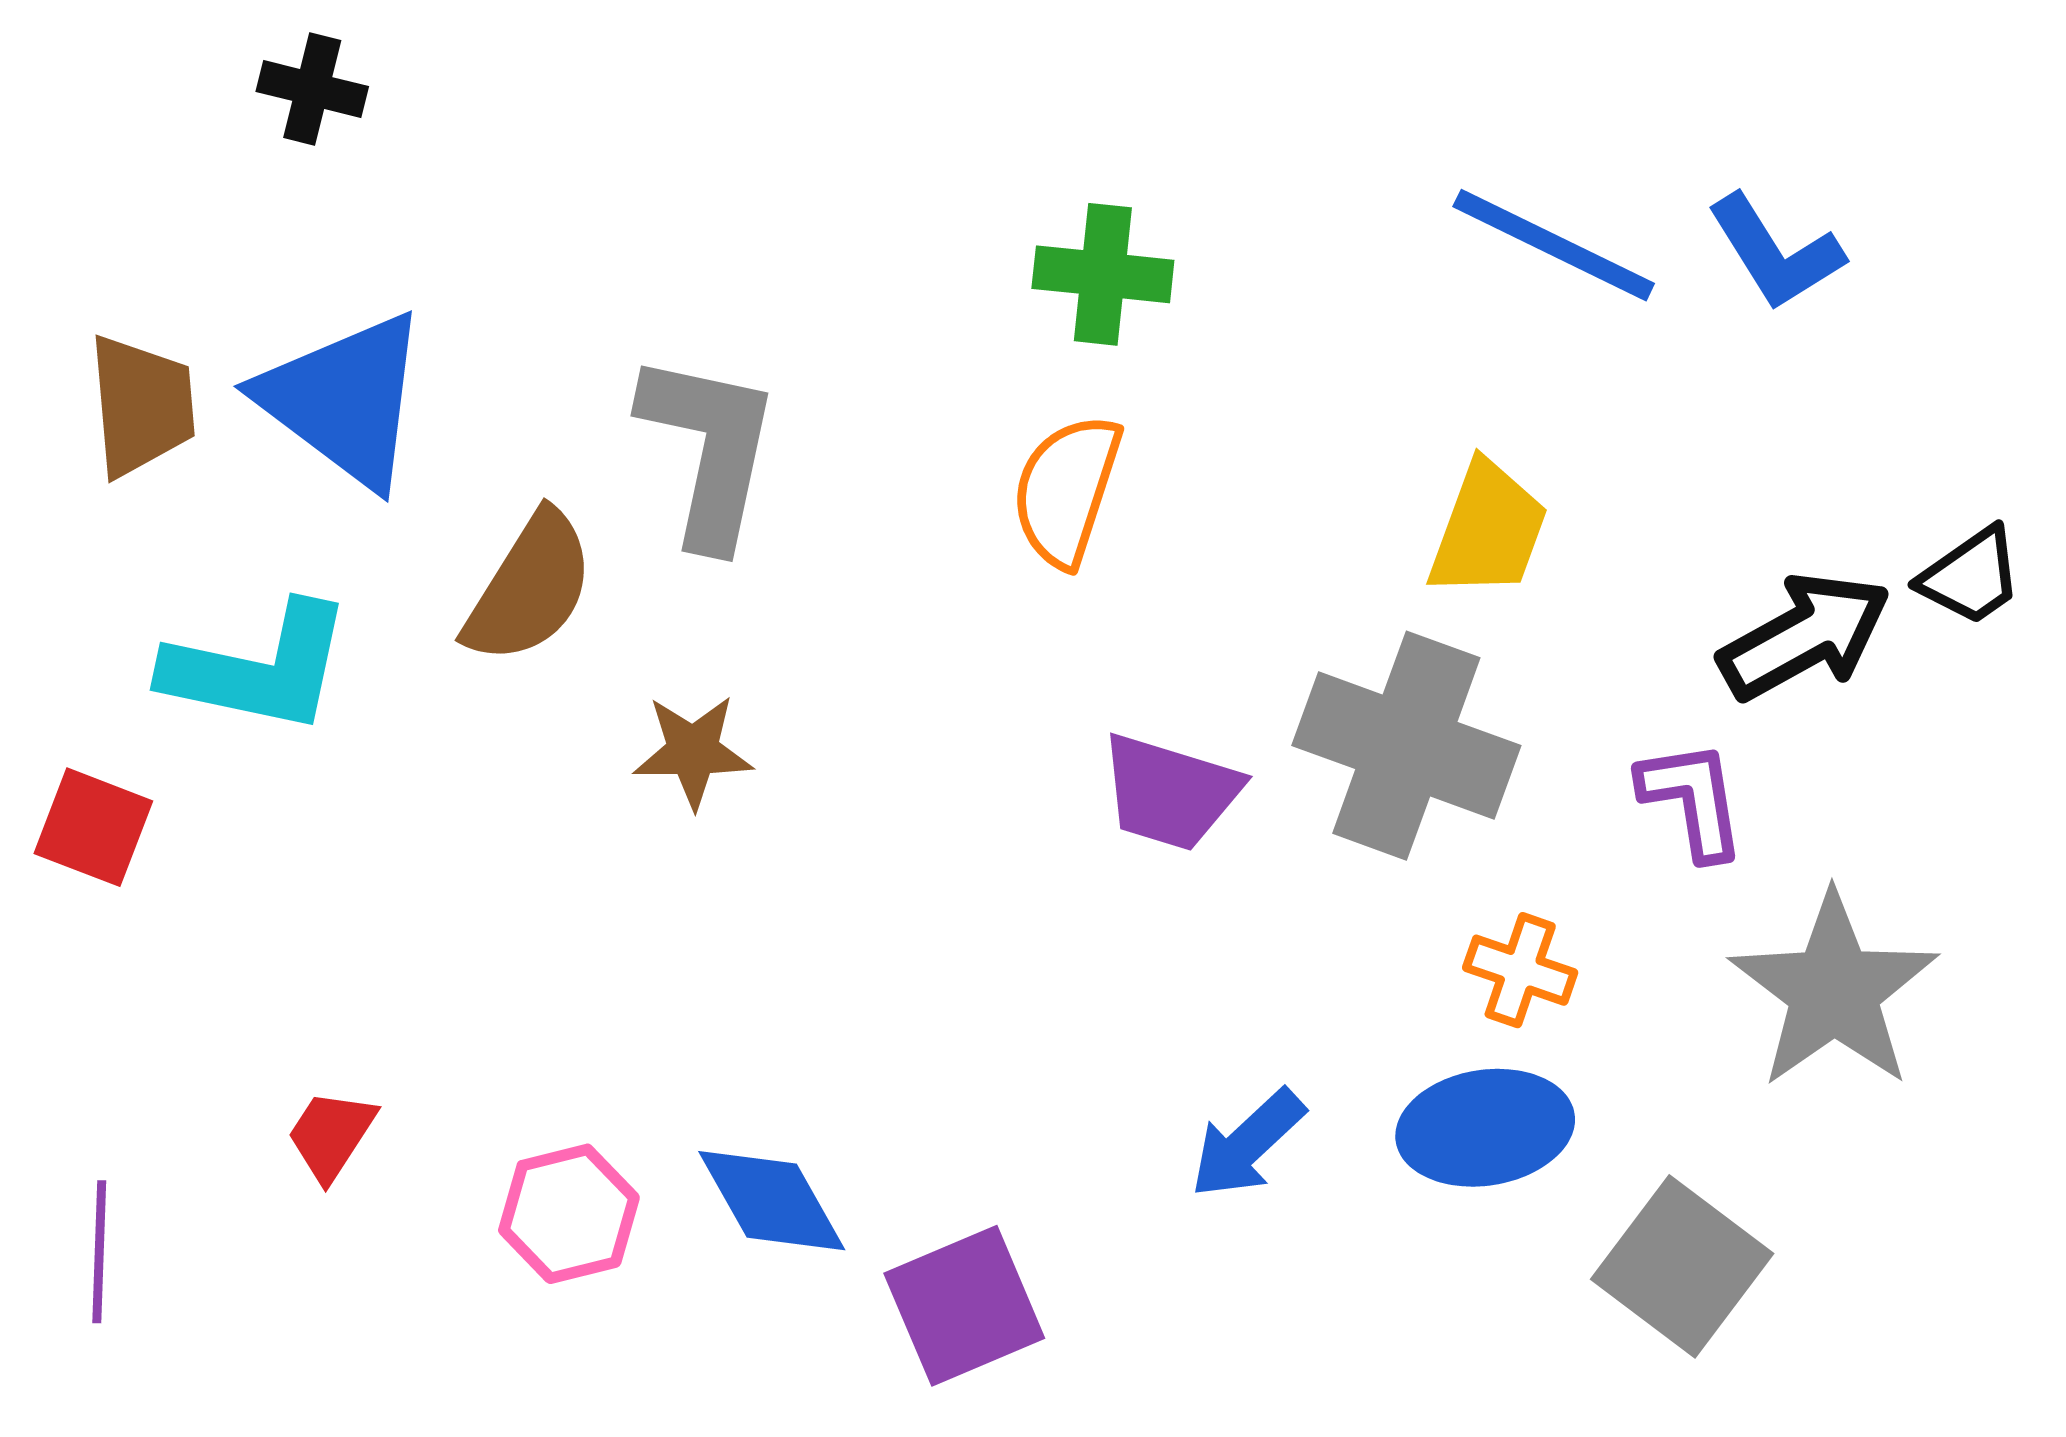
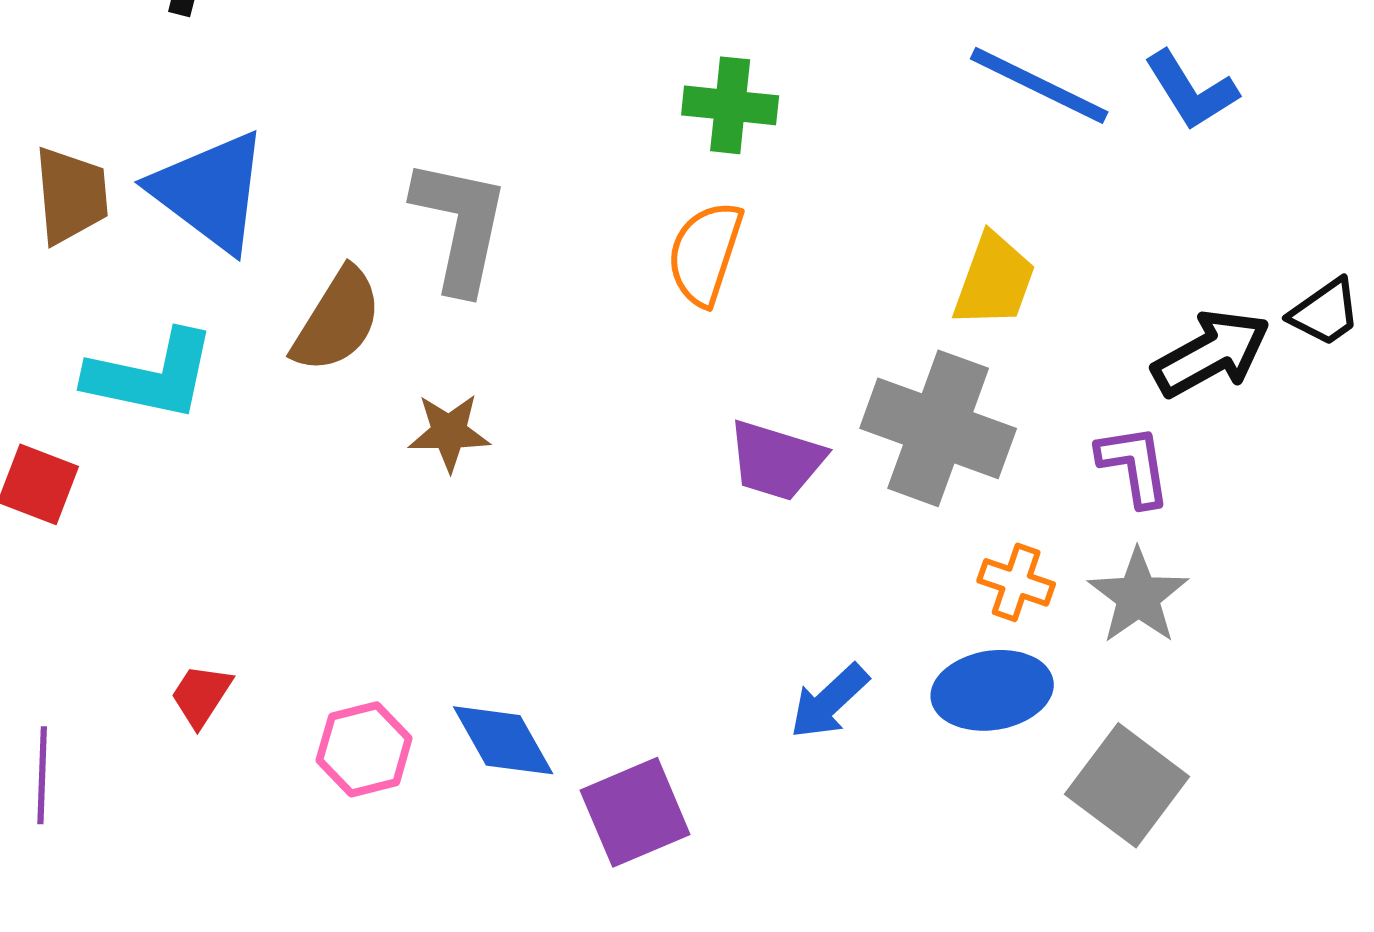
gray star: (1834, 991) -> (1138, 596), moved, size x0.7

